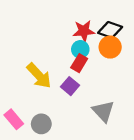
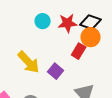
cyan circle: (80, 49) -> (43, 21), moved
red rectangle: (79, 63) -> (79, 51), moved

